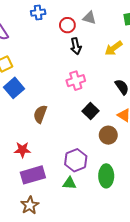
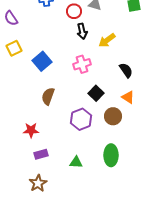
yellow arrow: (114, 48) -> (107, 40), moved
blue square: (14, 88) -> (42, 61), moved
purple hexagon: (76, 160) -> (81, 119), moved
purple rectangle: (33, 175) -> (41, 154), size x0.6

